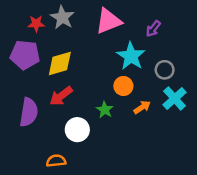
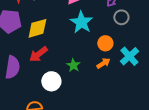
cyan star: (131, 56) -> (81, 22), moved
gray circle: (165, 70) -> (121, 17), moved
orange circle: (123, 86) -> (105, 43), moved

